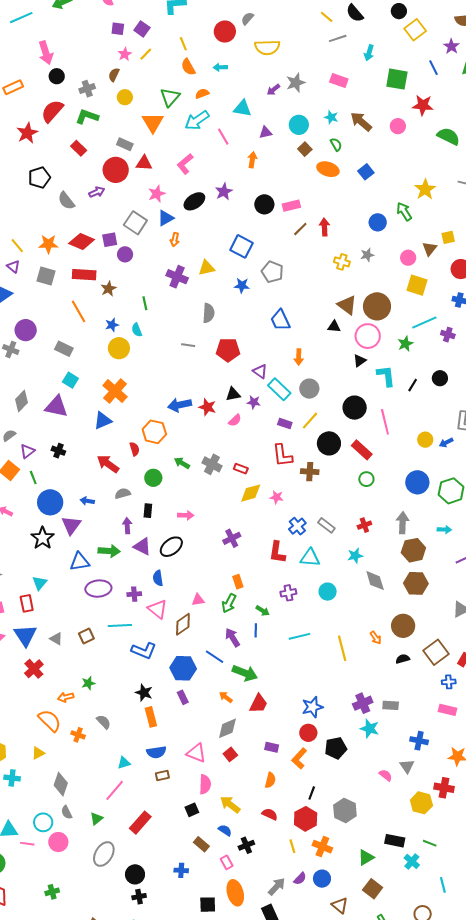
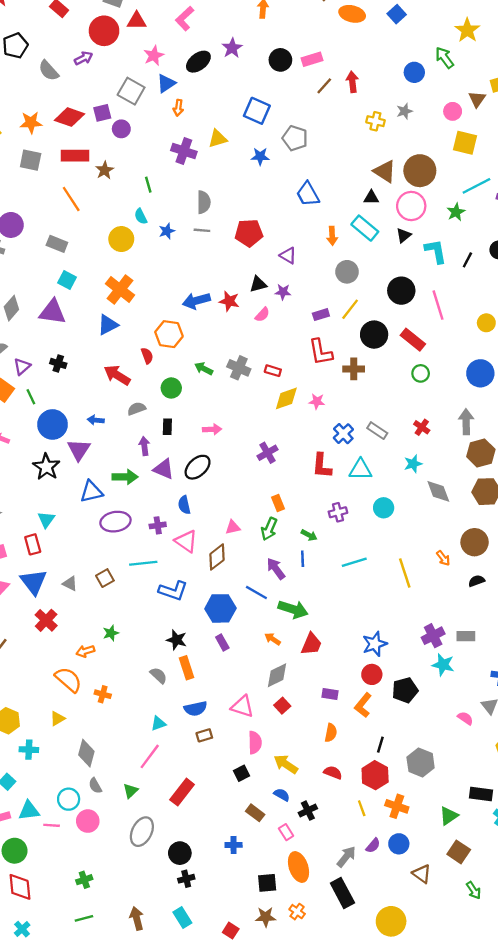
gray semicircle: (209, 313) -> (204, 202), moved
blue star: (112, 325) -> (167, 231), moved
cyan rectangle: (279, 389) -> (365, 228), moved
purple rectangle: (285, 423) -> (321, 315), turned -32
red cross: (364, 525) -> (422, 427), turned -32
gray semicircle: (104, 722) -> (159, 675), moved

